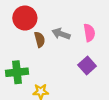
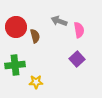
red circle: (25, 18) -> (16, 27), moved
gray arrow: (61, 34) -> (59, 21), moved

